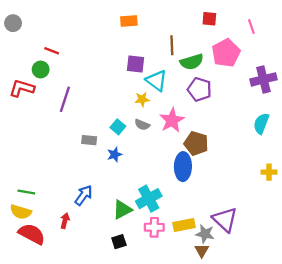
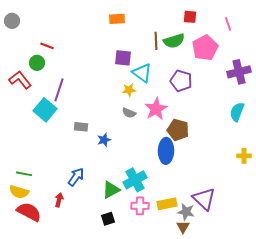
green semicircle: (192, 62) -> (174, 41), moved
red L-shape: (22, 88) -> (20, 80), turned 35
cyan square: (118, 127) -> (45, 110), moved, size x1.6

